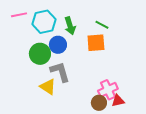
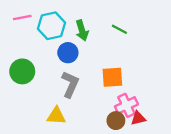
orange square: (96, 43) -> (112, 77), moved
green circle: (40, 54) -> (22, 71), moved
gray L-shape: (60, 72) -> (70, 84), turned 40
yellow triangle: (48, 87) -> (56, 116), moved, turned -30

